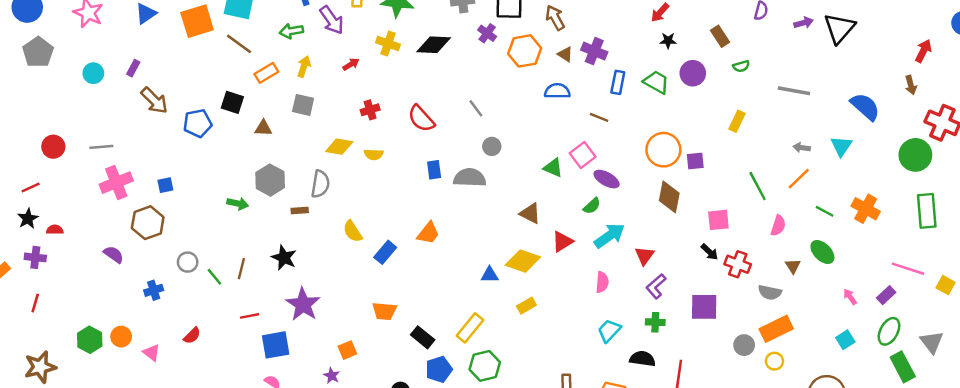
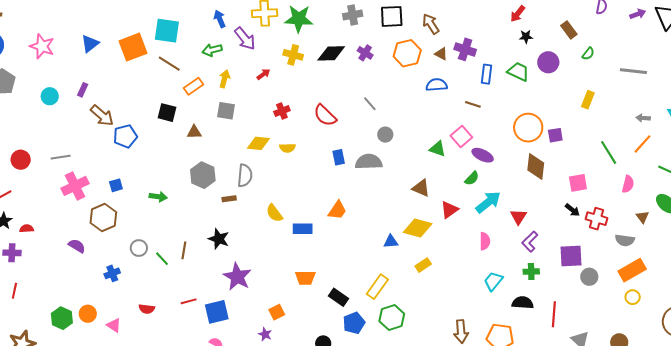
purple cross: (487, 33) -> (365, 53), moved
green semicircle: (741, 66) -> (588, 54), turned -32
blue pentagon: (198, 123) -> (125, 136), moved
green arrow: (238, 204) -> (158, 197), moved
blue rectangle: (385, 252) -> (303, 229), turned 54
red line: (250, 316) -> (189, 301), moved
red semicircle: (192, 336) -> (147, 309), turned 56
gray circle: (744, 345) -> (589, 277), moved

